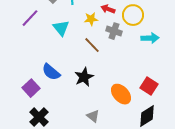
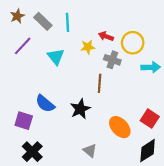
brown line: (92, 45) -> (100, 83), moved, turned 48
purple square: (31, 88) -> (24, 121), turned -30

